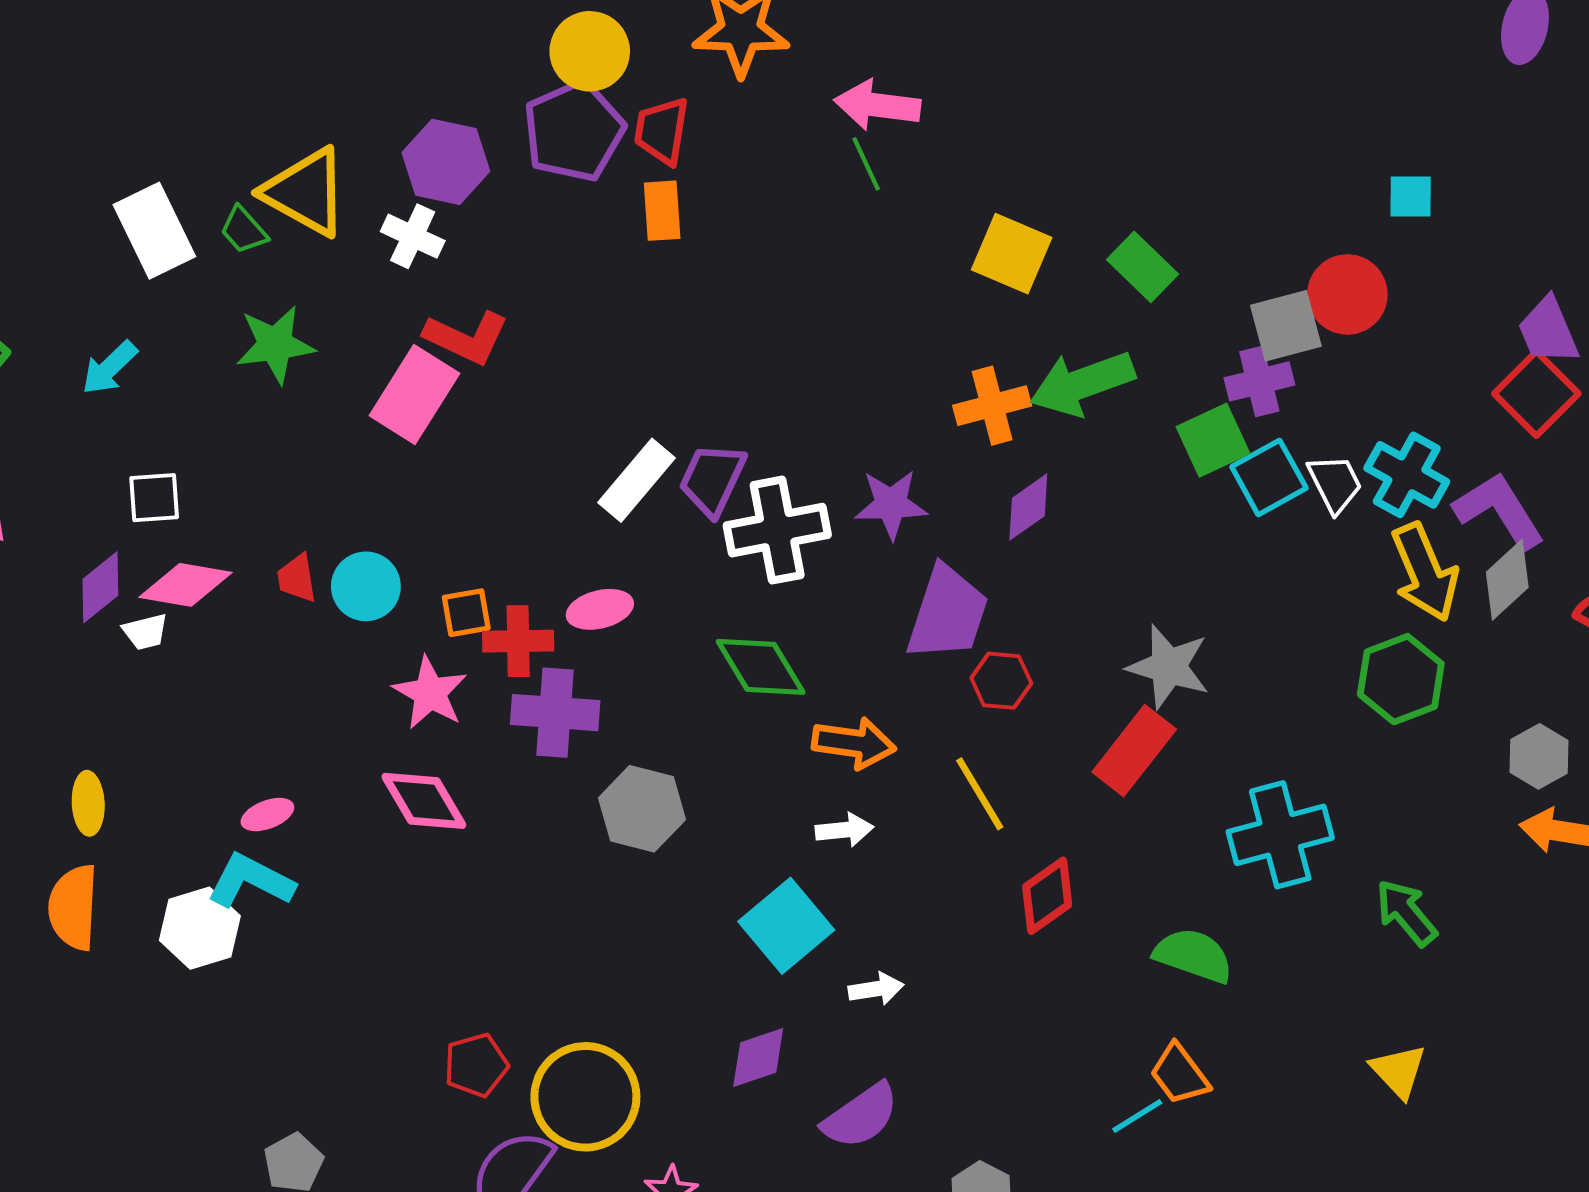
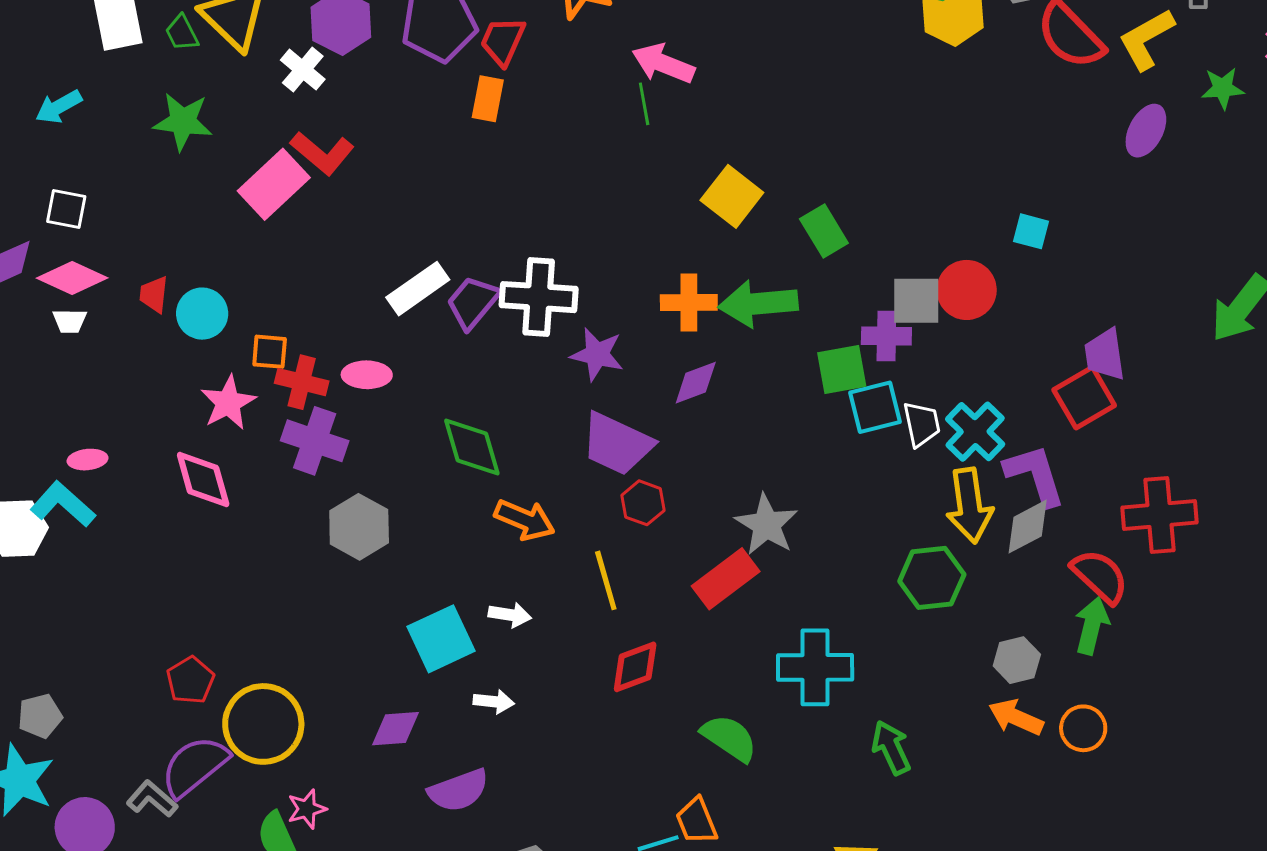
white cross: (777, 530) -> (539, 297), moved
purple trapezoid: (947, 613) -> (617, 444), turned 82
white trapezoid: (145, 632) -> (70, 321), moved
white arrow: (844, 830) -> (510, 615), moved
red pentagon: (476, 1065) -> (190, 680), turned -30

